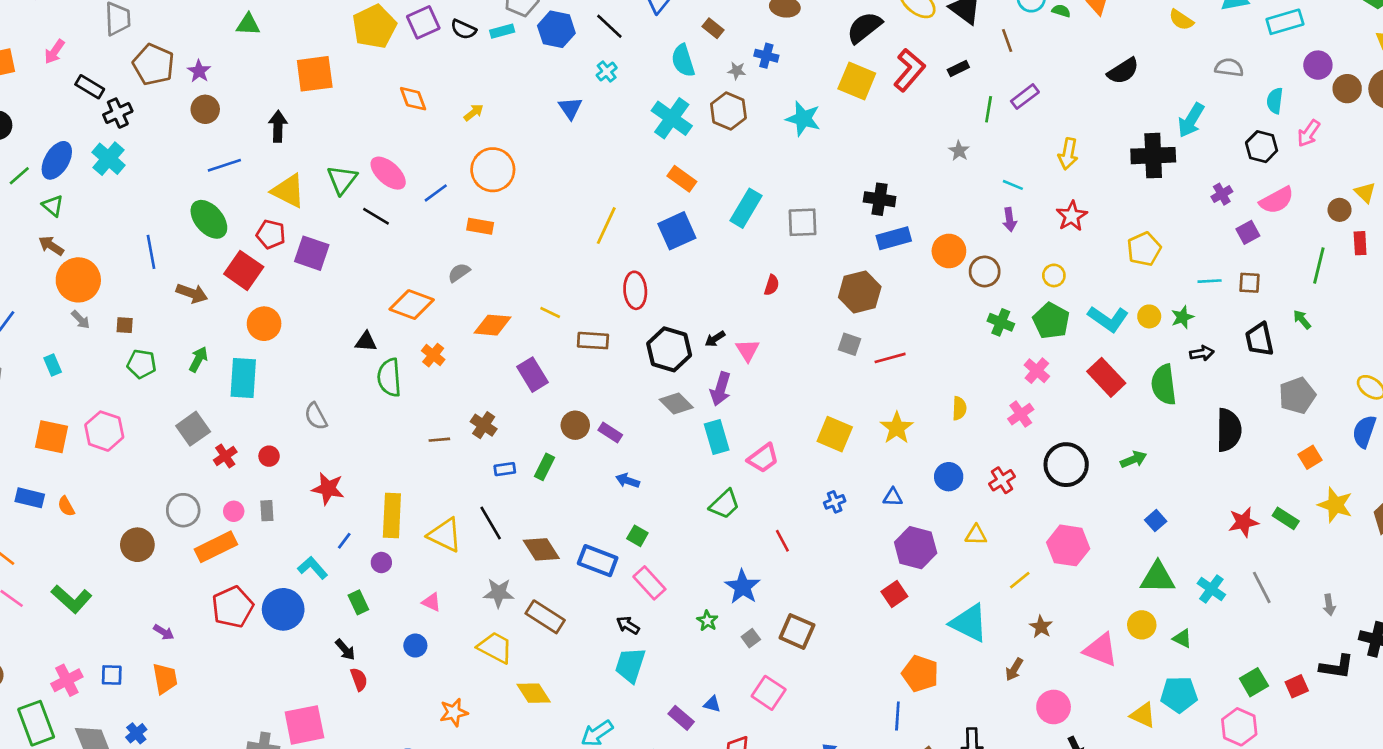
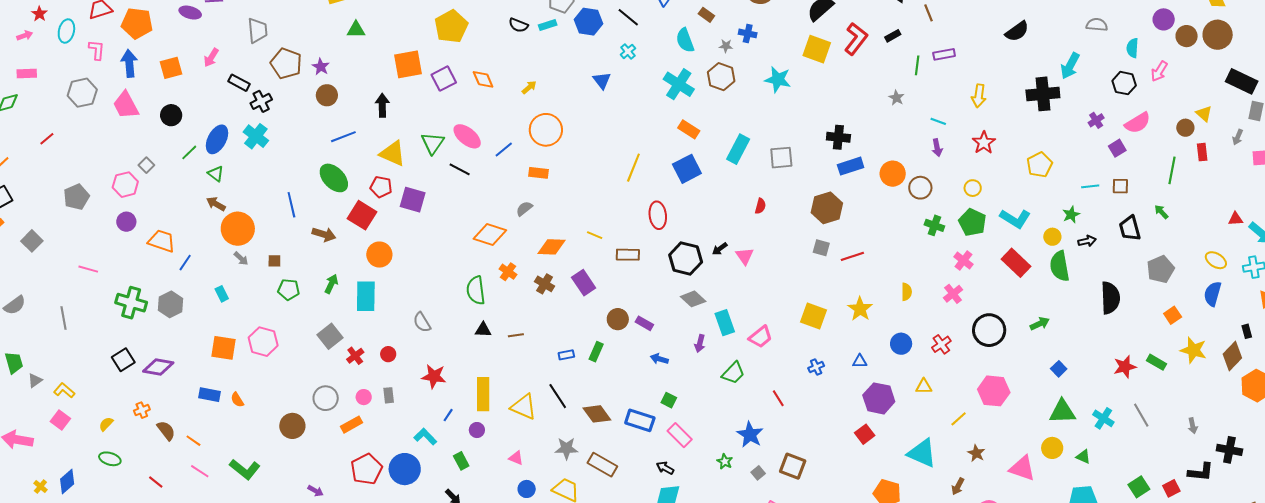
purple square: (423, 22) -> (444, 79), moved
purple rectangle: (1025, 97) -> (944, 54), turned 30
yellow circle: (1149, 316) -> (1052, 237), moved
black triangle: (366, 342) -> (483, 330), moved
purple arrow: (721, 389) -> (700, 343), moved, size x0.7
brown cross: (484, 425) -> (545, 284), moved
orange rectangle: (216, 547) -> (352, 425), size x0.7
blue circle: (415, 646) -> (527, 489), moved

